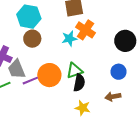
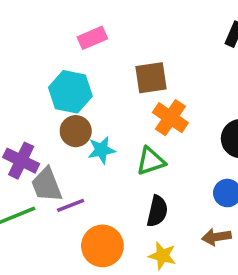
cyan star: (69, 39) -> (101, 150), moved
green triangle: (75, 71) -> (151, 161), moved
orange circle: (49, 75) -> (102, 246), moved

